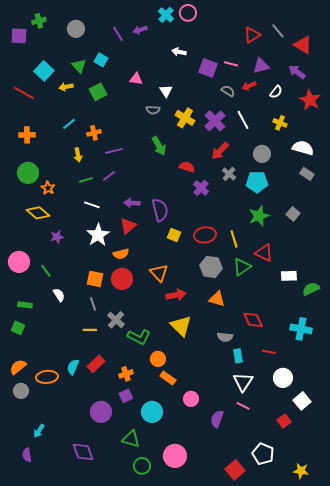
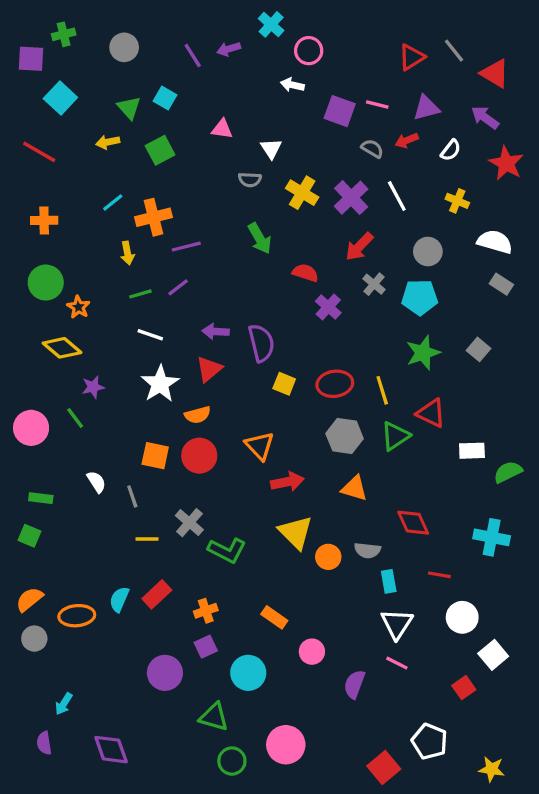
pink circle: (188, 13) -> (309, 51), moved
cyan square: (44, 71) -> (60, 98), moved
orange cross: (94, 133) -> (154, 217), size x1.5
green line: (46, 271) -> (75, 418), moved
gray line: (93, 304) -> (132, 496), moved
orange circle: (158, 359) -> (328, 557), moved
purple diamond: (83, 452) -> (111, 750), moved

